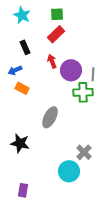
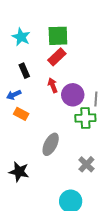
green square: (57, 14) -> (58, 36), size x1.5
gray cross: (84, 152) -> (86, 164), moved

